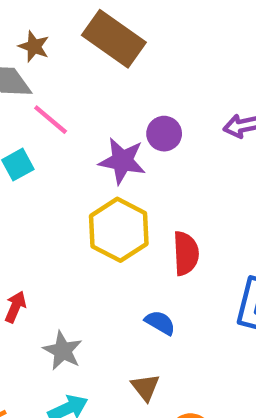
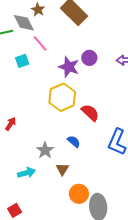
red semicircle: (186, 253) -> (90, 113), turned -54
gray star: (63, 351) -> (45, 150), moved

